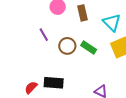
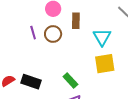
brown circle: (67, 46) -> (53, 34), moved
green rectangle: (89, 47) -> (70, 80), moved

